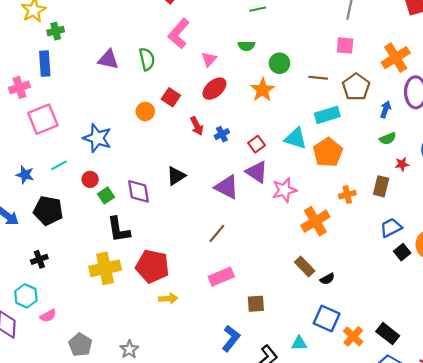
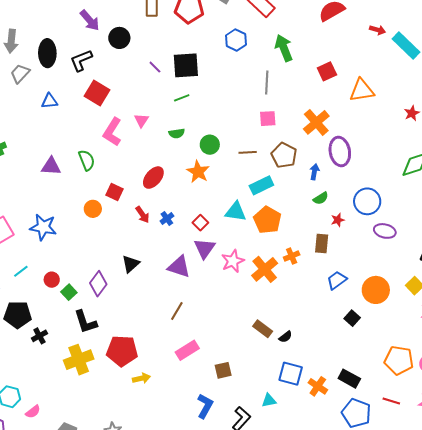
pink triangle: (209, 59) -> (141, 120), moved
blue star: (97, 138) -> (43, 227), moved
purple triangle: (257, 172) -> (205, 248), turned 40
purple diamond: (138, 191) -> (98, 284), turned 55
orange cross: (315, 221) -> (265, 269), moved
black square: (402, 252) -> (352, 318), moved
black cross: (39, 259) -> (39, 336), moved

